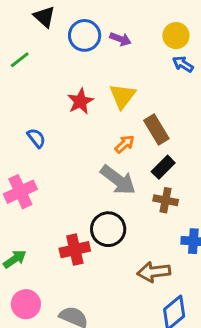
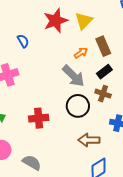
red star: (80, 101) -> (56, 21), size x1.4
black circle: (108, 229) -> (78, 106), moved

